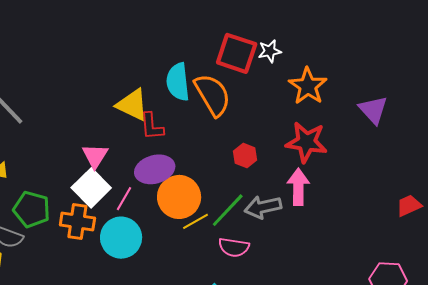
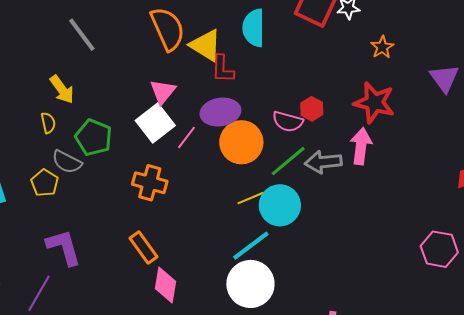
orange star: (308, 86) -> (382, 47), size x0.6
orange semicircle: (213, 95) -> (168, 29), moved
orange cross: (77, 221) -> (150, 183), moved
yellow line: (195, 221) -> (251, 198), moved
cyan circle: (121, 238) -> (280, 205), moved
pink semicircle: (234, 247) -> (288, 122), moved

